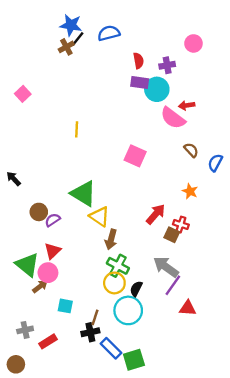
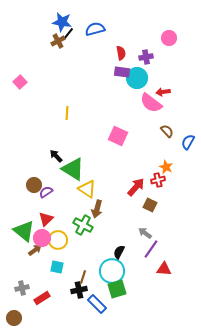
black arrow: (14, 179) -> (56, 156), moved
red cross: (181, 225) -> (158, 180), moved, turned -32
green cross: (118, 266) -> (83, 225), moved
gray arrow: (166, 267) -> (145, 233), size x0.6
yellow circle: (114, 283) -> (58, 240), moved
green square: (134, 360) -> (117, 289), moved

